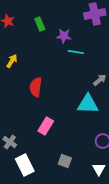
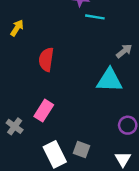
pink rectangle: (46, 126) -> (44, 111), moved
white rectangle: (25, 165) -> (55, 154), moved

